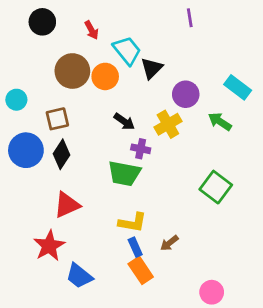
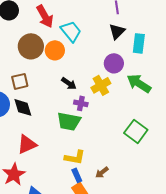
red arrow: (91, 30) -> (45, 16), size x1.6
black triangle: (152, 68) -> (117, 31), moved
cyan rectangle: (238, 87) -> (139, 43), moved, turned 60
green arrow: (220, 122) -> (139, 83), size x1.4
black diamond: (61, 154) -> (23, 107), turned -50

